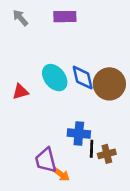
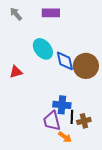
cyan ellipse: (55, 78) -> (43, 49), moved
purple trapezoid: (46, 160) -> (52, 121), moved
orange arrow: (61, 174) -> (65, 137), moved

